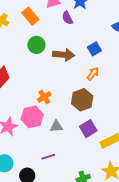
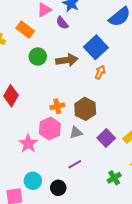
blue square: (94, 49) -> (96, 47), size x1.6
orange cross: (44, 97) -> (57, 106), turned 32
brown hexagon: (82, 100) -> (85, 109), moved
purple square: (88, 129) -> (106, 138), moved

